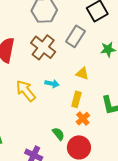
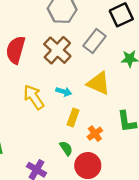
yellow triangle: (82, 74) -> (99, 83), size x1.6
yellow rectangle: (76, 99) -> (73, 118), moved

